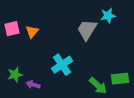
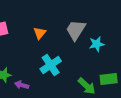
cyan star: (108, 16) -> (97, 44), moved
orange triangle: (32, 32) -> (40, 33), moved

